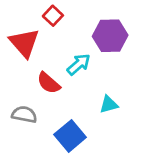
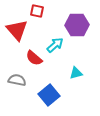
red square: (53, 16) -> (37, 11), turned -32

